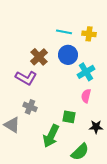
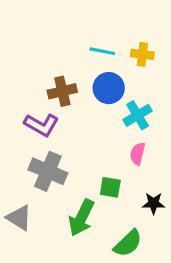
brown cross: (39, 57) -> (62, 91), turned 30
gray cross: (30, 107) -> (48, 171), size x1.6
gray triangle: (12, 125) -> (19, 218), moved

